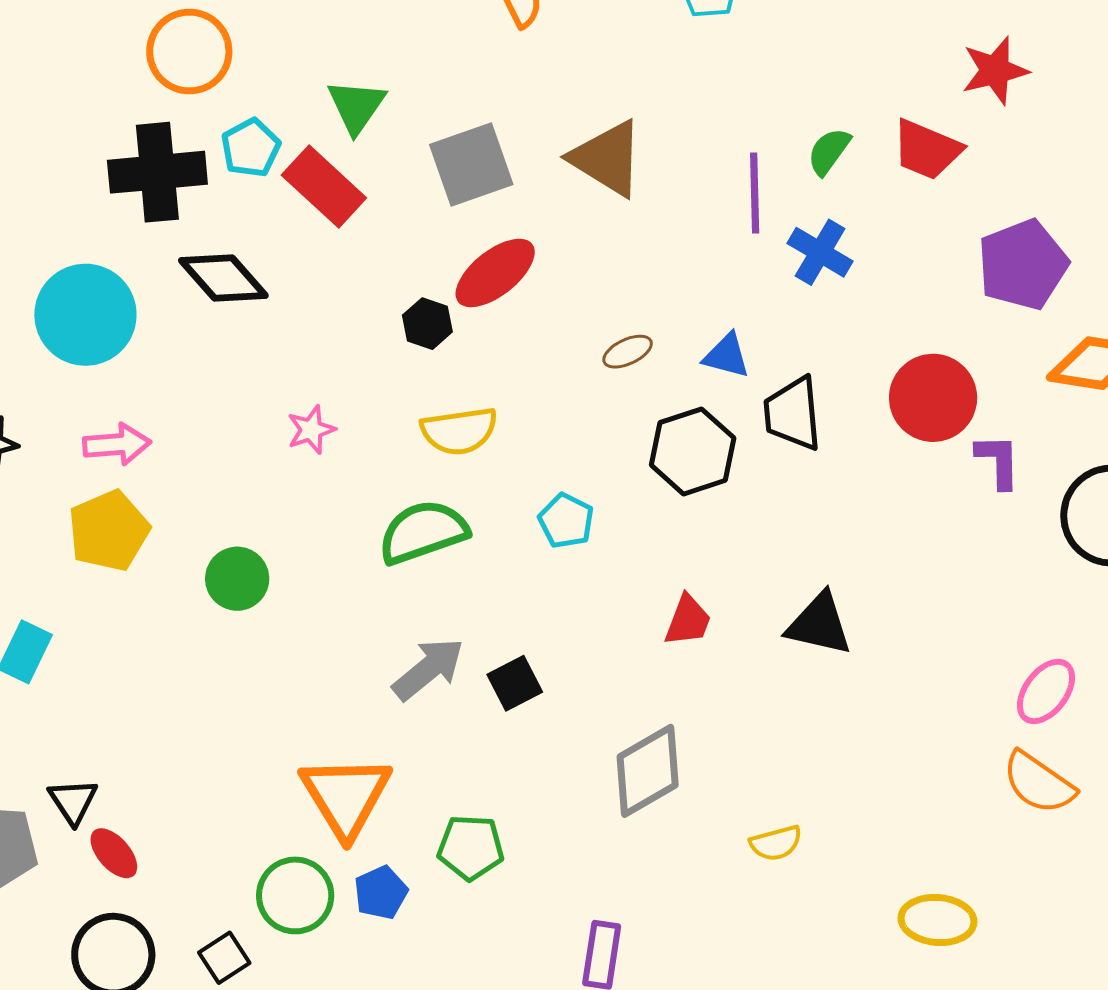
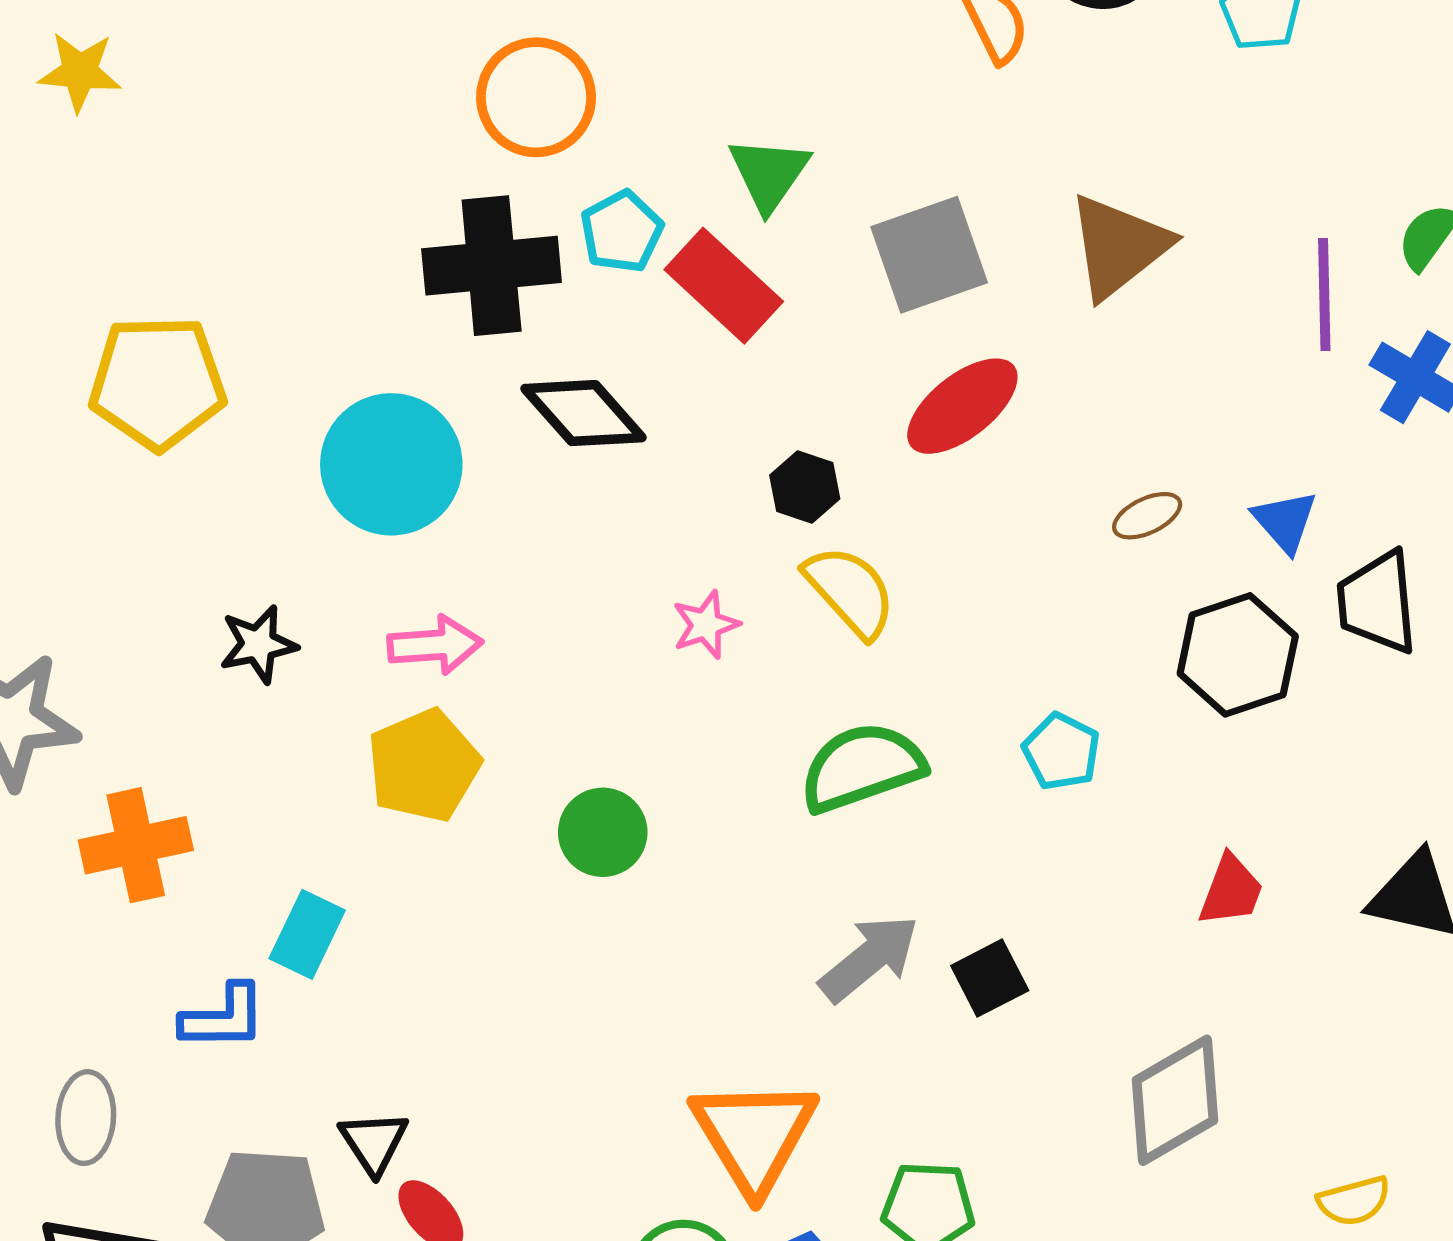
brown triangle: (607, 158) -> (1118, 246), turned 50
black hexagon: (427, 324) -> (805, 487), moved
blue triangle: (727, 356) -> (1285, 521), turned 34
yellow semicircle: (459, 431) -> (850, 591), moved, turned -124

